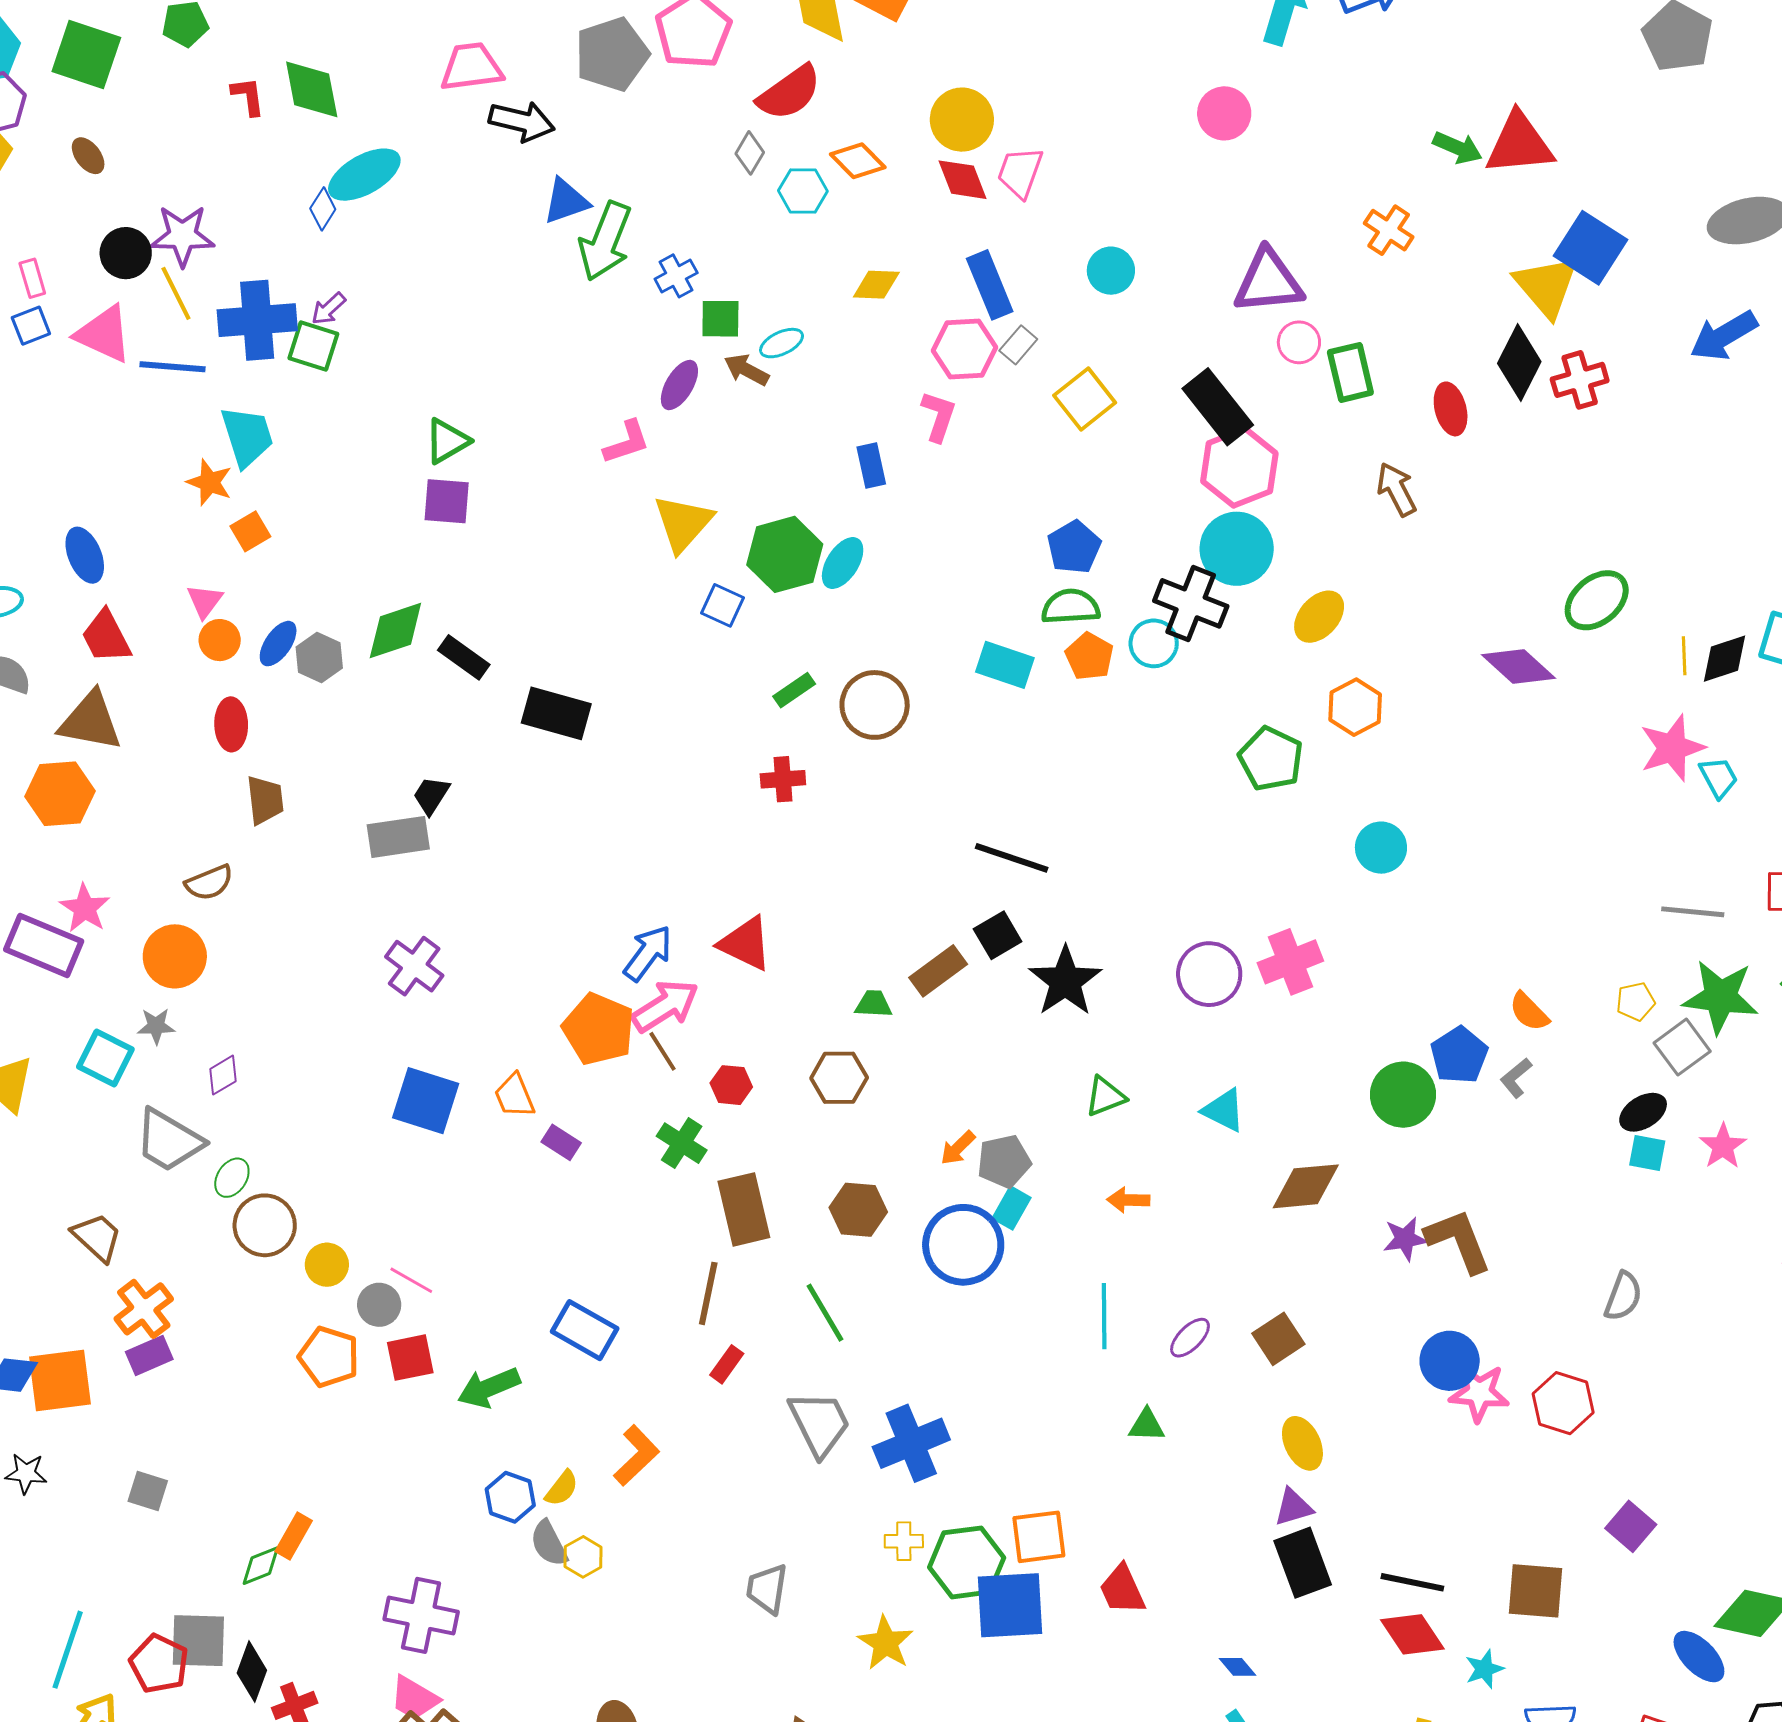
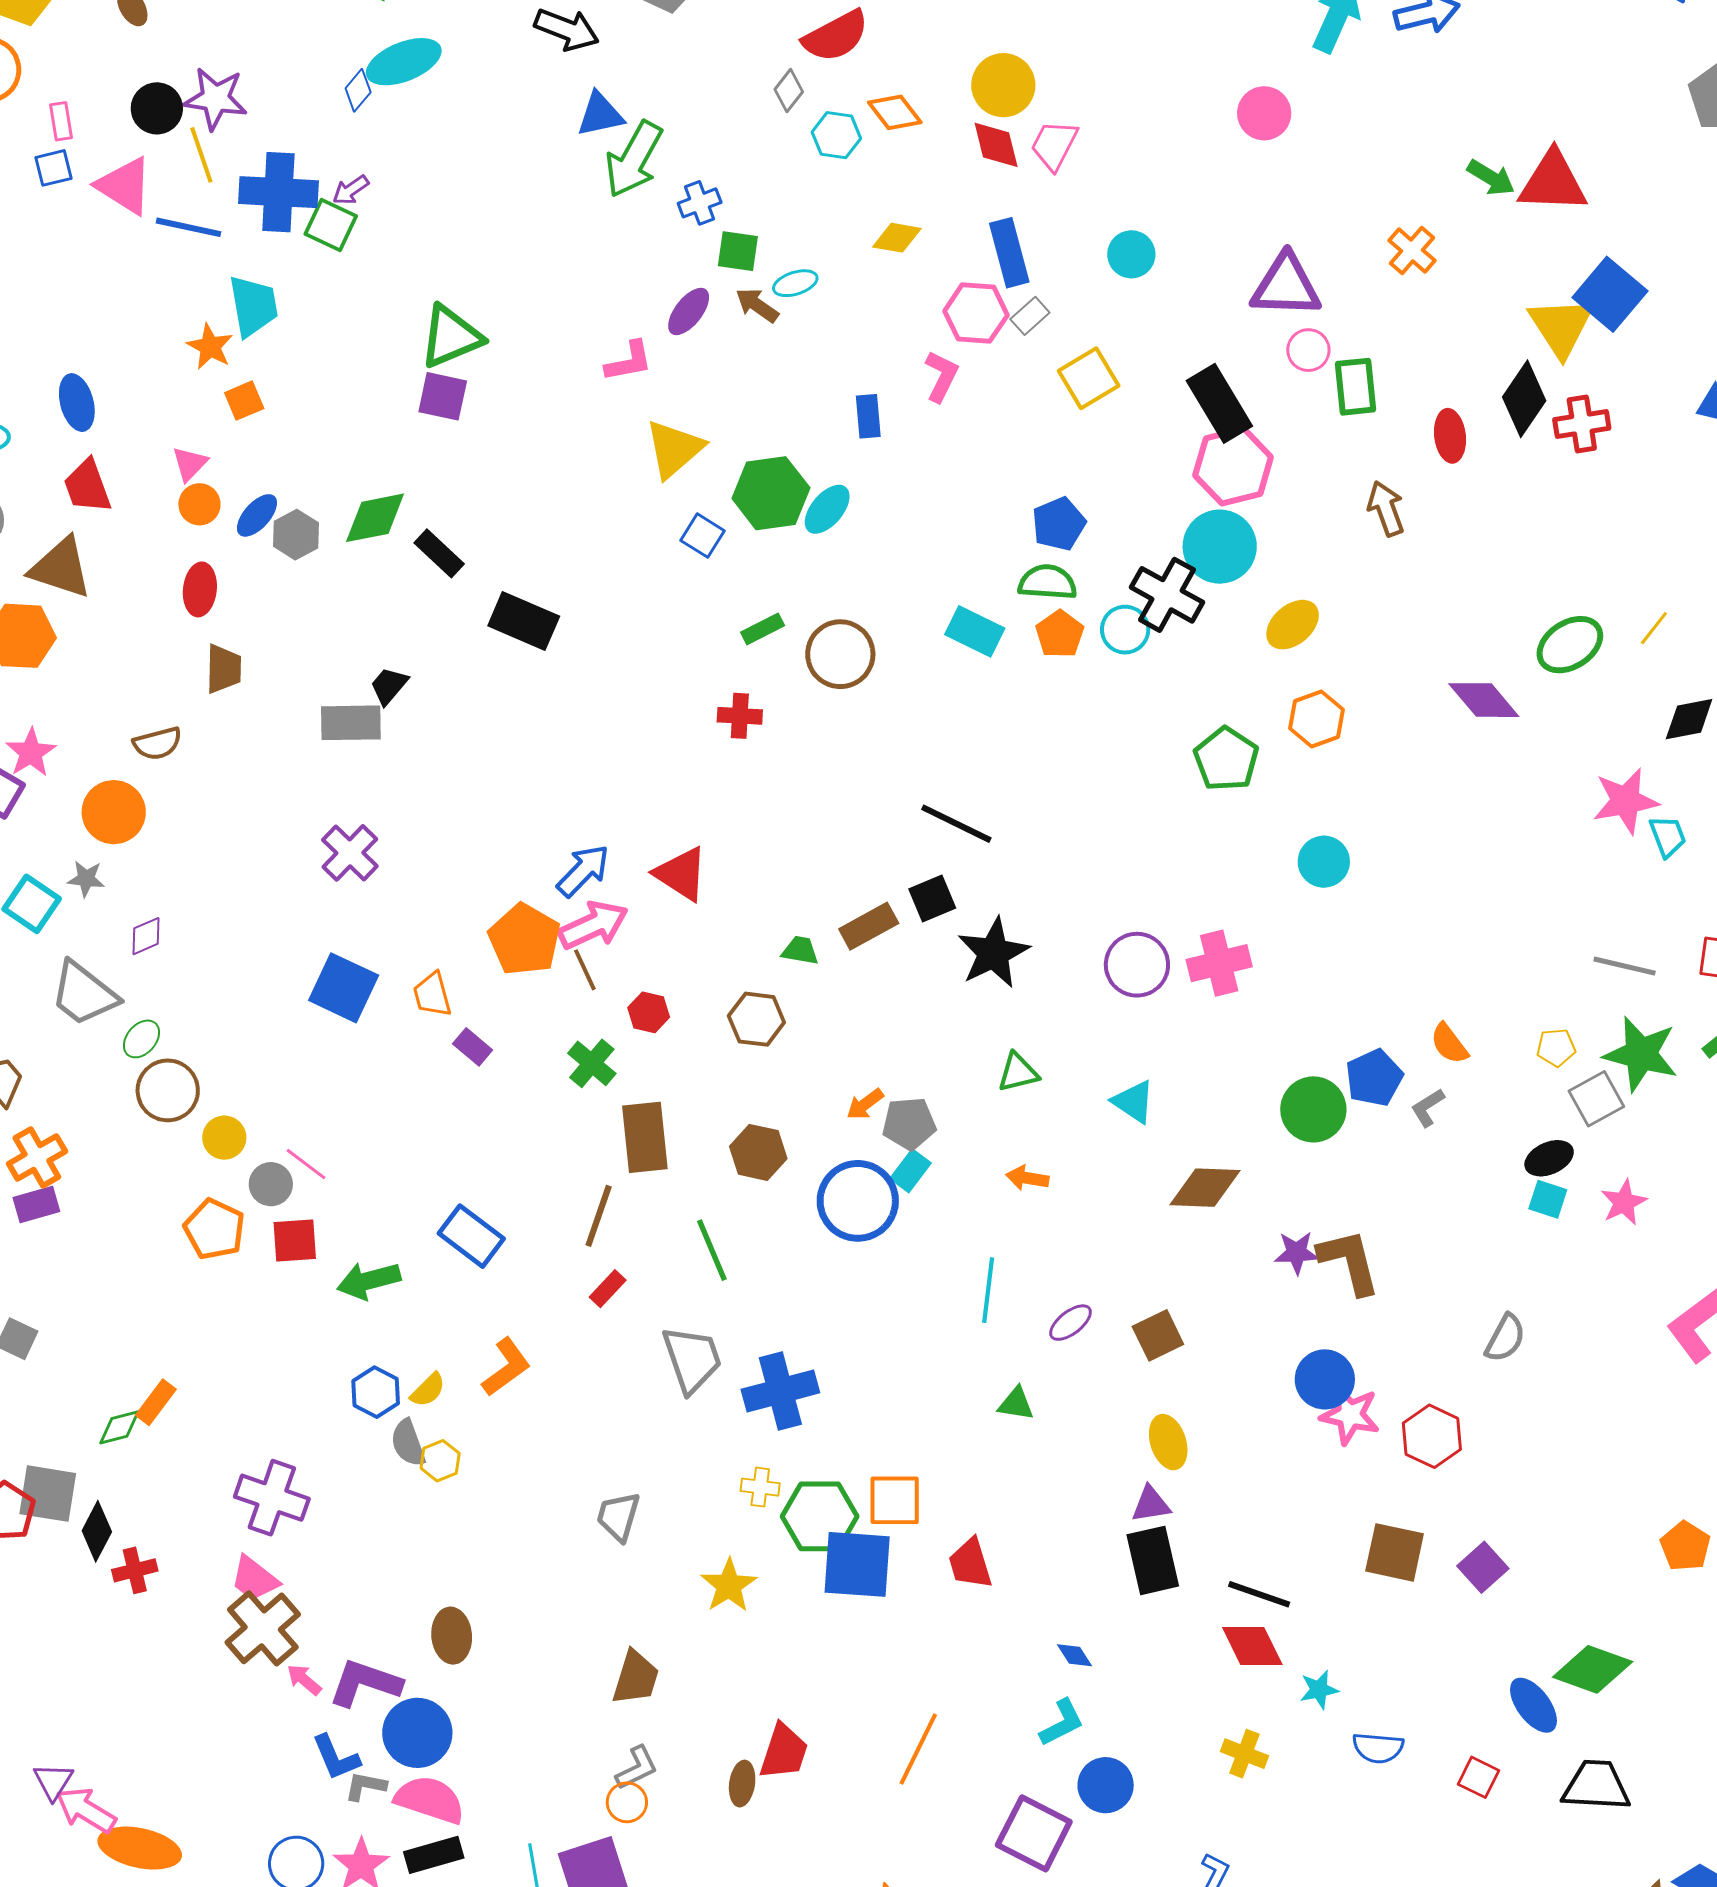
green triangle: (447, 441) -> (451, 337), size x1.4
yellow line: (1684, 656) -> (1654, 628), moved, turned 33
brown square: (1535, 1591) -> (1395, 1552), moved

